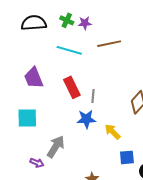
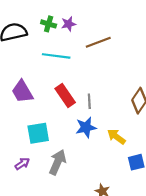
cyan square: (27, 118) -> (38, 133), moved
purple arrow: (37, 163) -> (22, 164), moved, turned -48

